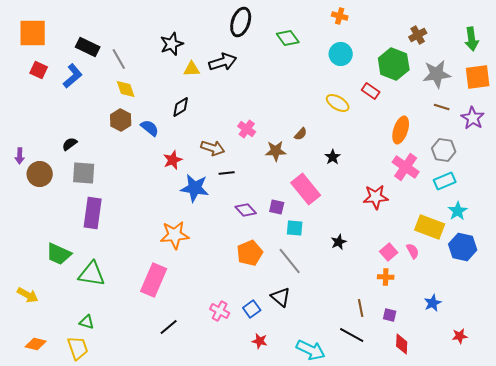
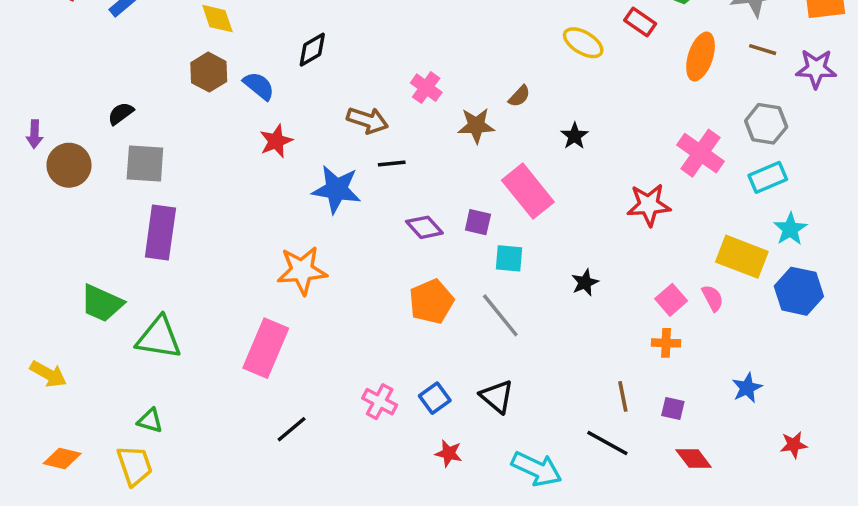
purple star: (473, 118) -> (816, 69), turned -30
orange ellipse: (401, 130) -> (701, 57), moved
red star: (173, 160) -> (276, 141), moved
black triangle: (281, 297) -> (497, 396), moved
red diamond: (402, 344) -> (694, 459), turned -40

